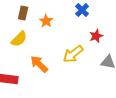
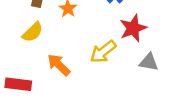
red star: (96, 36) -> (133, 28), size x1.5

